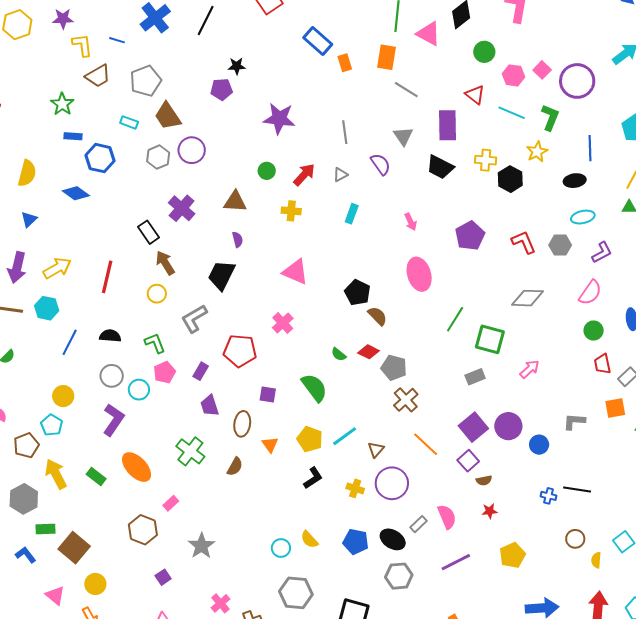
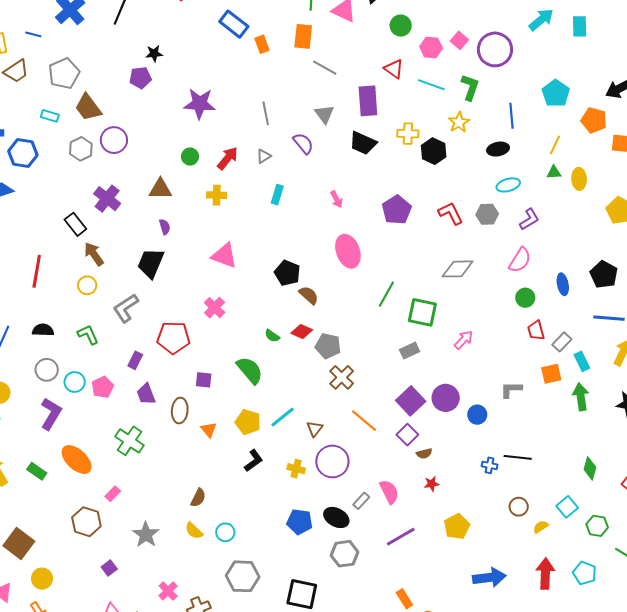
pink pentagon: (165, 372) -> (103, 387), moved
brown semicircle: (235, 467) -> (198, 498), moved
yellow semicircle: (309, 540) -> (194, 531), moved
yellow semicircle: (596, 560) -> (541, 527), turned 56

